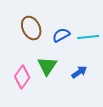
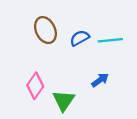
green triangle: (47, 66) -> (64, 101), moved

